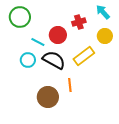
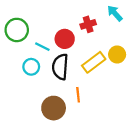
green circle: (20, 17) -> (17, 30), moved
yellow circle: (105, 36) -> (117, 55), moved
black semicircle: (54, 60) -> (60, 67), turned -115

